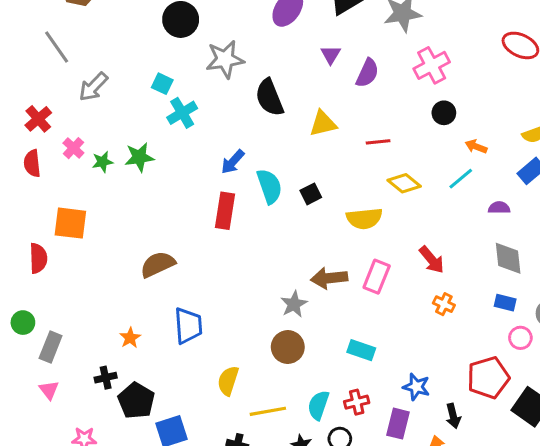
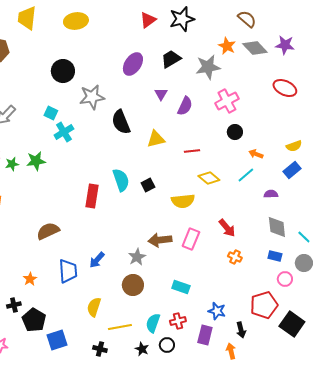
blue arrow: (233, 162) -> (97, 260), moved

